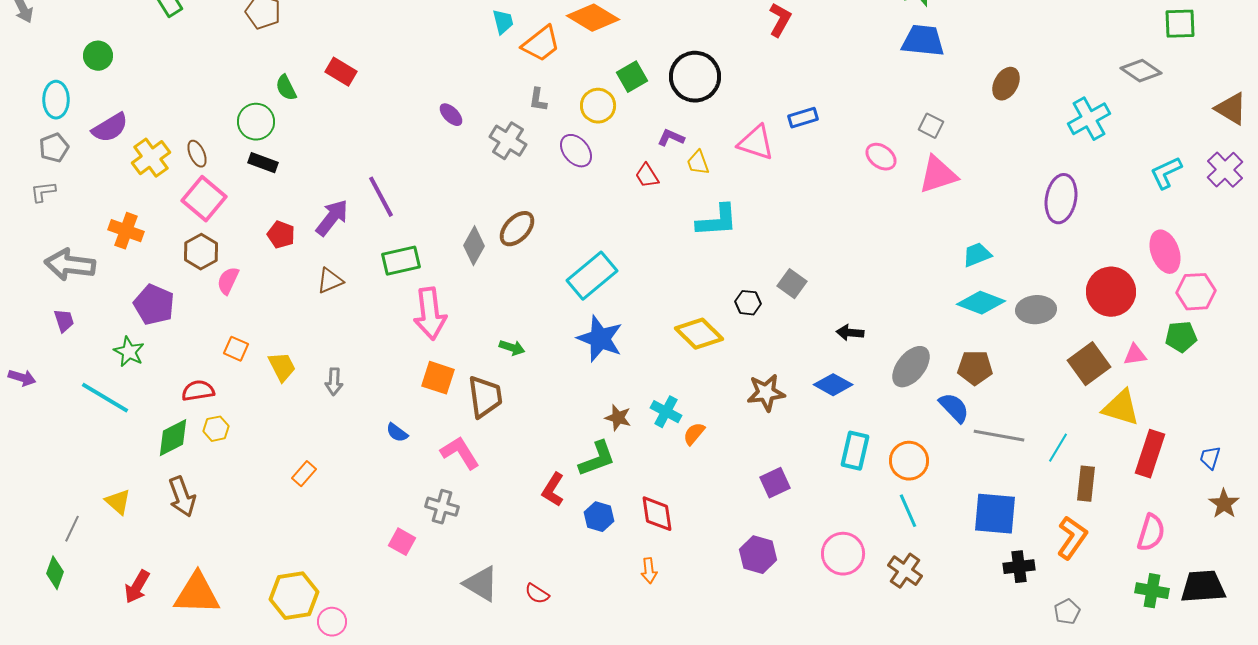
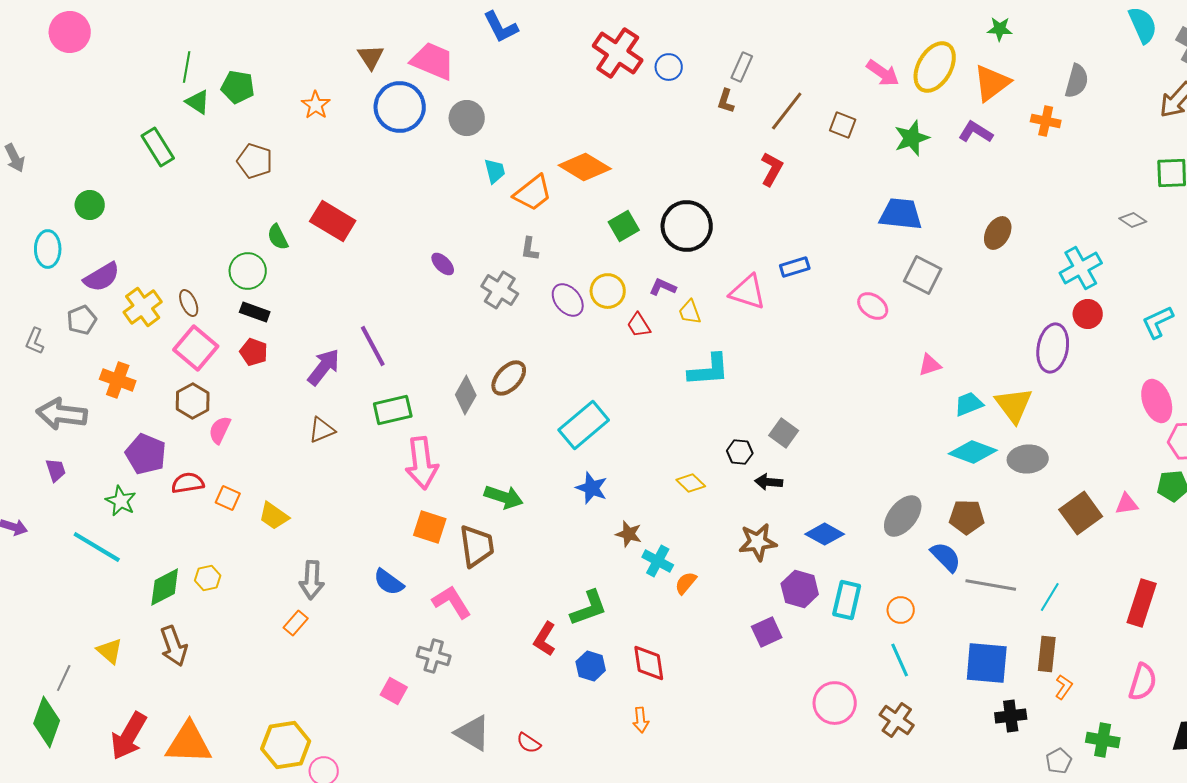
blue trapezoid: (923, 41) -> (901, 214), moved
gray diamond: (1141, 71) -> (1133, 220), size x0.7
red rectangle: (341, 72) -> (333, 221), size x1.4
yellow circle: (598, 106) -> (608, 291), moved
gray square: (931, 126) -> (923, 275), size x1.5
gray pentagon: (54, 148) -> (82, 320), moved
pink triangle: (938, 175) -> (930, 365), moved, size x0.6
gray L-shape: (43, 192) -> (35, 341), turned -60
red pentagon: (281, 235) -> (254, 352), moved
red circle: (1111, 292) -> (1088, 314), moved, size x0.6
black arrow: (850, 333) -> (769, 482), moved
yellow diamond: (699, 334) -> (691, 483), size x0.6
blue star: (600, 339) -> (592, 488), size x0.7
green arrow: (512, 348) -> (504, 497), size x1.5
yellow trapezoid: (282, 367) -> (274, 516), turned 152
gray arrow: (334, 382) -> (312, 580), moved, size x1.4
red semicircle: (198, 391) -> (188, 483), moved
yellow triangle: (1121, 408) -> (1014, 405), moved, turned 36
brown star: (618, 418) -> (629, 534), moved
blue semicircle: (397, 433) -> (389, 582), size x1.4
orange circle: (909, 461) -> (901, 610), size x0.7
brown rectangle: (1086, 484) -> (1047, 654), moved
orange L-shape: (1072, 538) -> (1064, 687), size x0.6
purple hexagon: (758, 555) -> (800, 589), moved
green diamond: (55, 573) -> (47, 722), size x1.5
red arrow: (137, 587) -> (129, 736), size x1.4
green cross: (1152, 591) -> (1103, 740), moved

